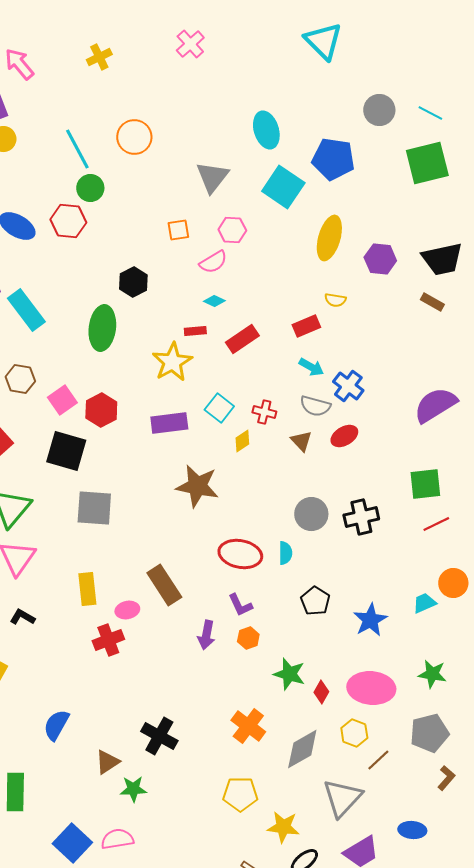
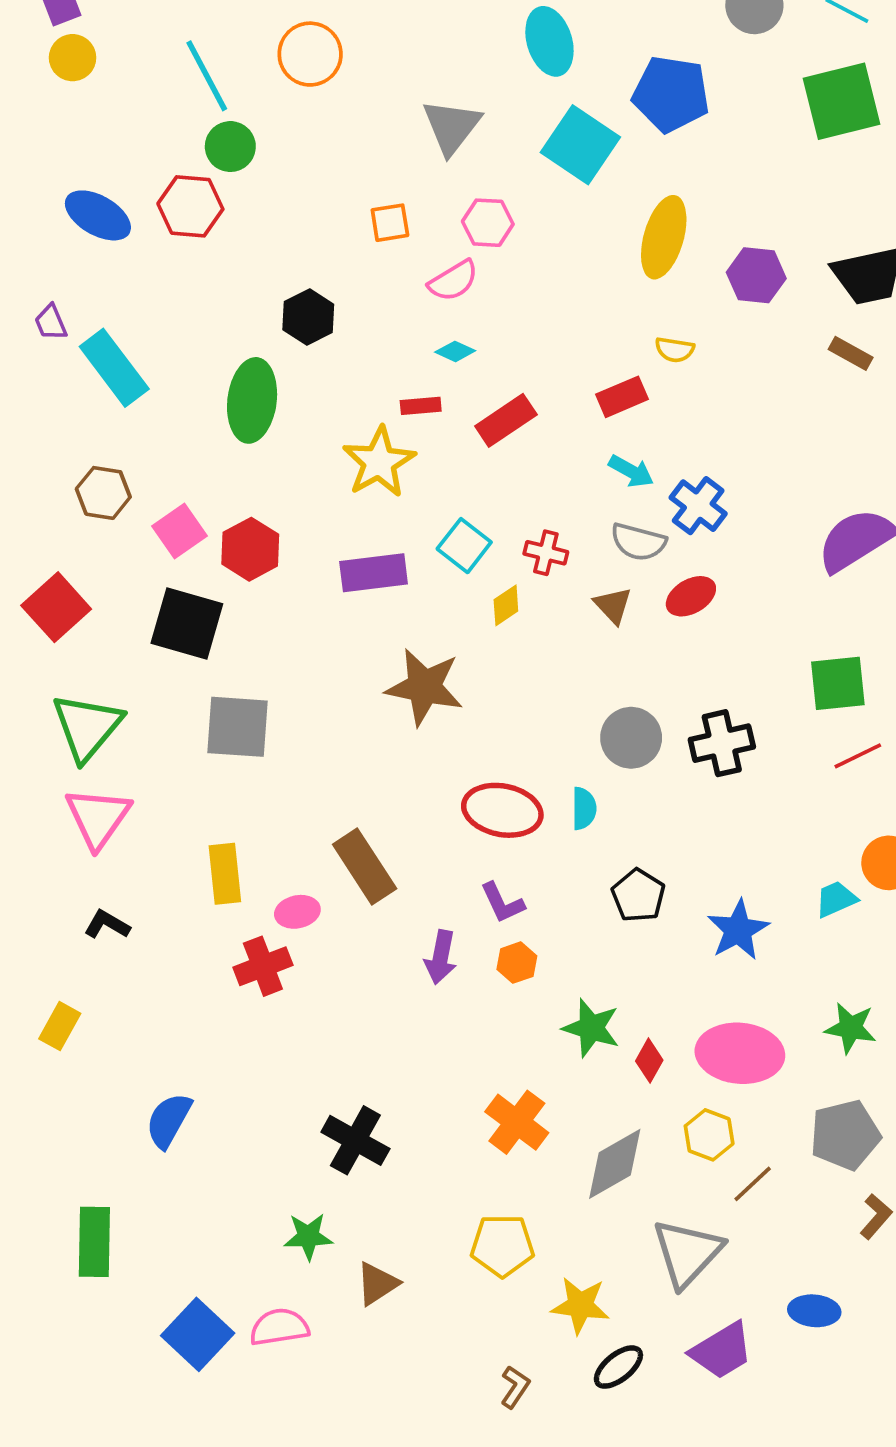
brown triangle: (107, 762) -> (377, 1284), moved

